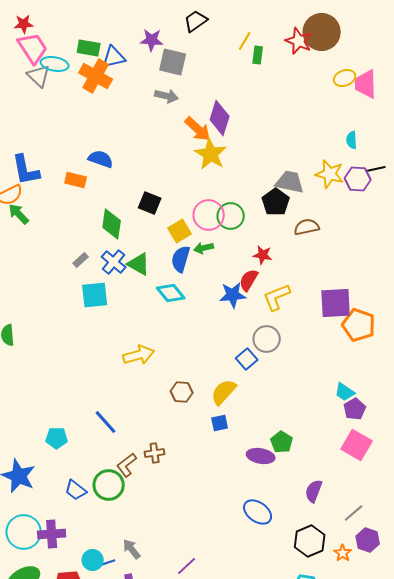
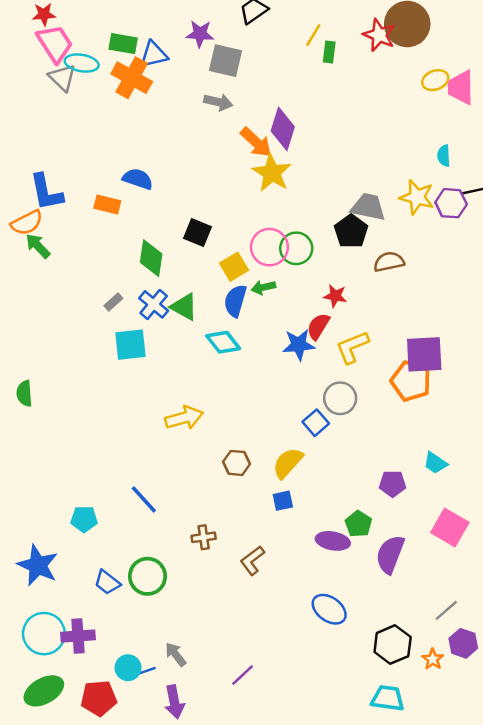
orange pentagon: (359, 325) -> (411, 381), moved
purple pentagon: (355, 409) -> (393, 484), moved, turned 30
brown L-shape: (127, 465) -> (252, 560), moved
purple semicircle: (314, 491) -> (390, 554), moved, size x1.4

